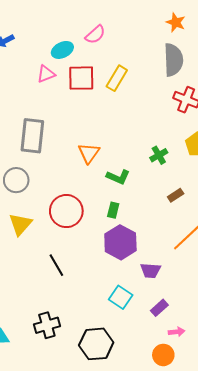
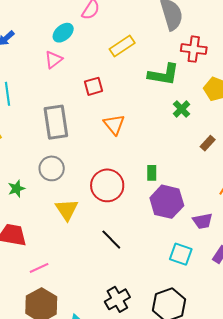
red square: (81, 78) -> (94, 86), moved, size x0.7
yellow rectangle: (117, 78) -> (122, 46), turned 40
green L-shape: (118, 177) -> (164, 74), moved, size x1.4

